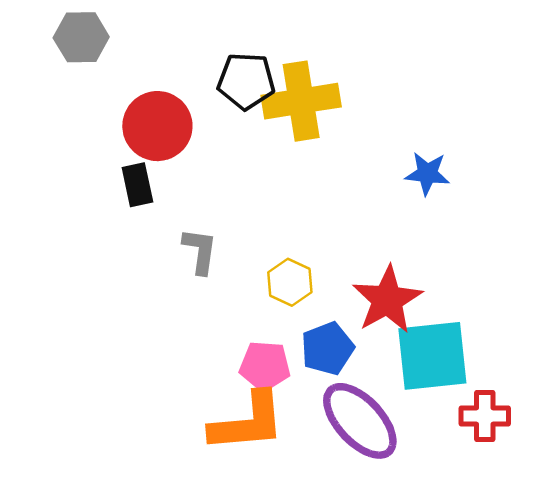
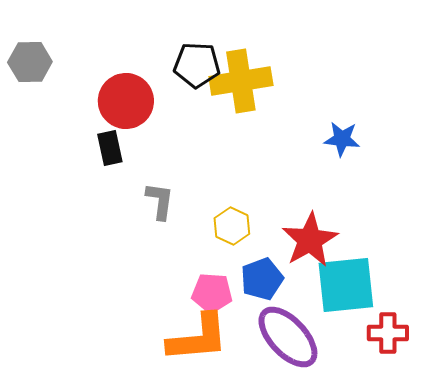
gray hexagon: (81, 37) -> (30, 62), moved

